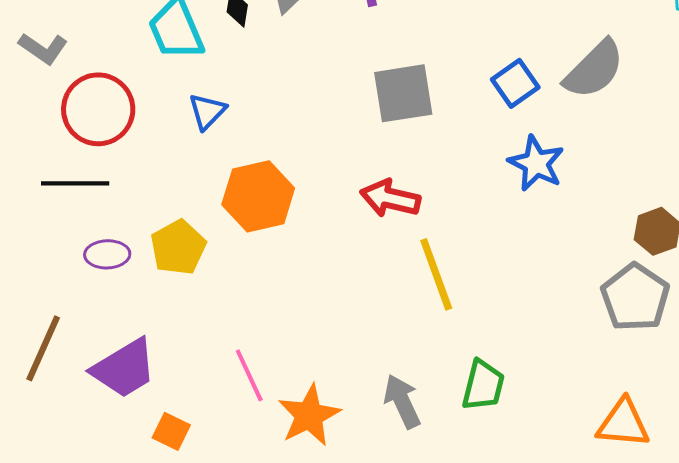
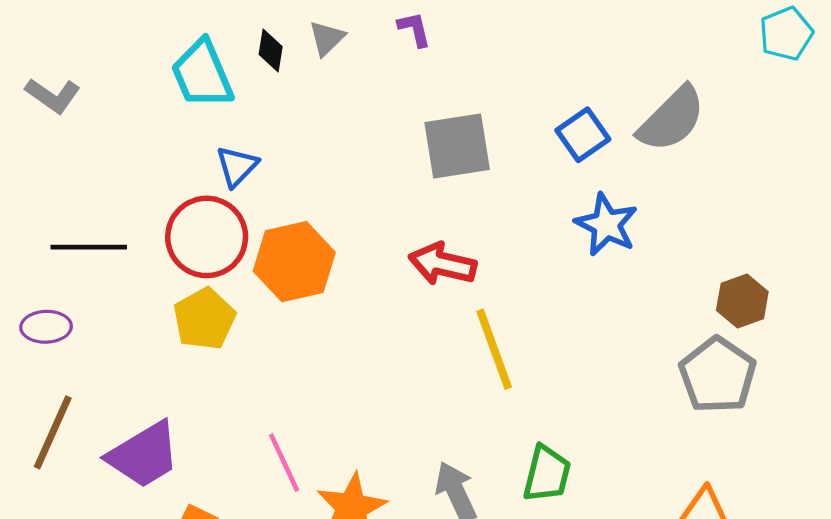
red circle: (98, 109) -> (207, 237), moved
purple ellipse: (107, 254) -> (46, 327), moved

